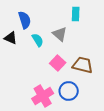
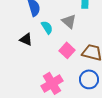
black triangle: (11, 38) -> (26, 39), moved
blue circle: (69, 91) -> (89, 79), moved

